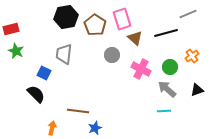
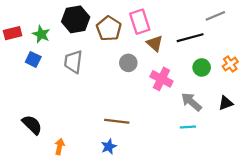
green star: (16, 51) -> (41, 34), moved
orange cross: (192, 56) -> (230, 64), moved
green circle: (170, 67) -> (202, 67), moved
blue square: (44, 73) -> (33, 59), moved
black semicircle: (36, 94) -> (32, 125), moved
brown line: (78, 111) -> (117, 121), moved

